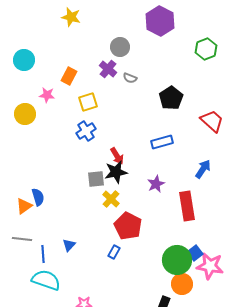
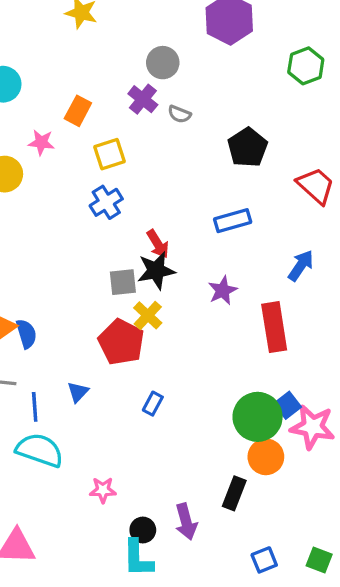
blue semicircle: (38, 197) -> (26, 334), moved
red pentagon: (128, 226) -> (121, 342), moved

